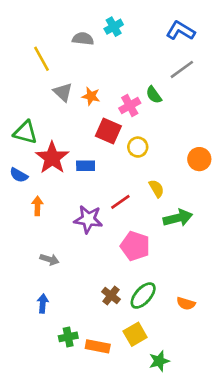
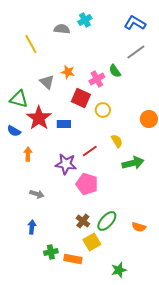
gray triangle: (63, 92) -> (47, 82), moved
pink pentagon: (135, 246) -> (87, 184), moved
yellow square: (135, 334) -> (92, 242), moved

